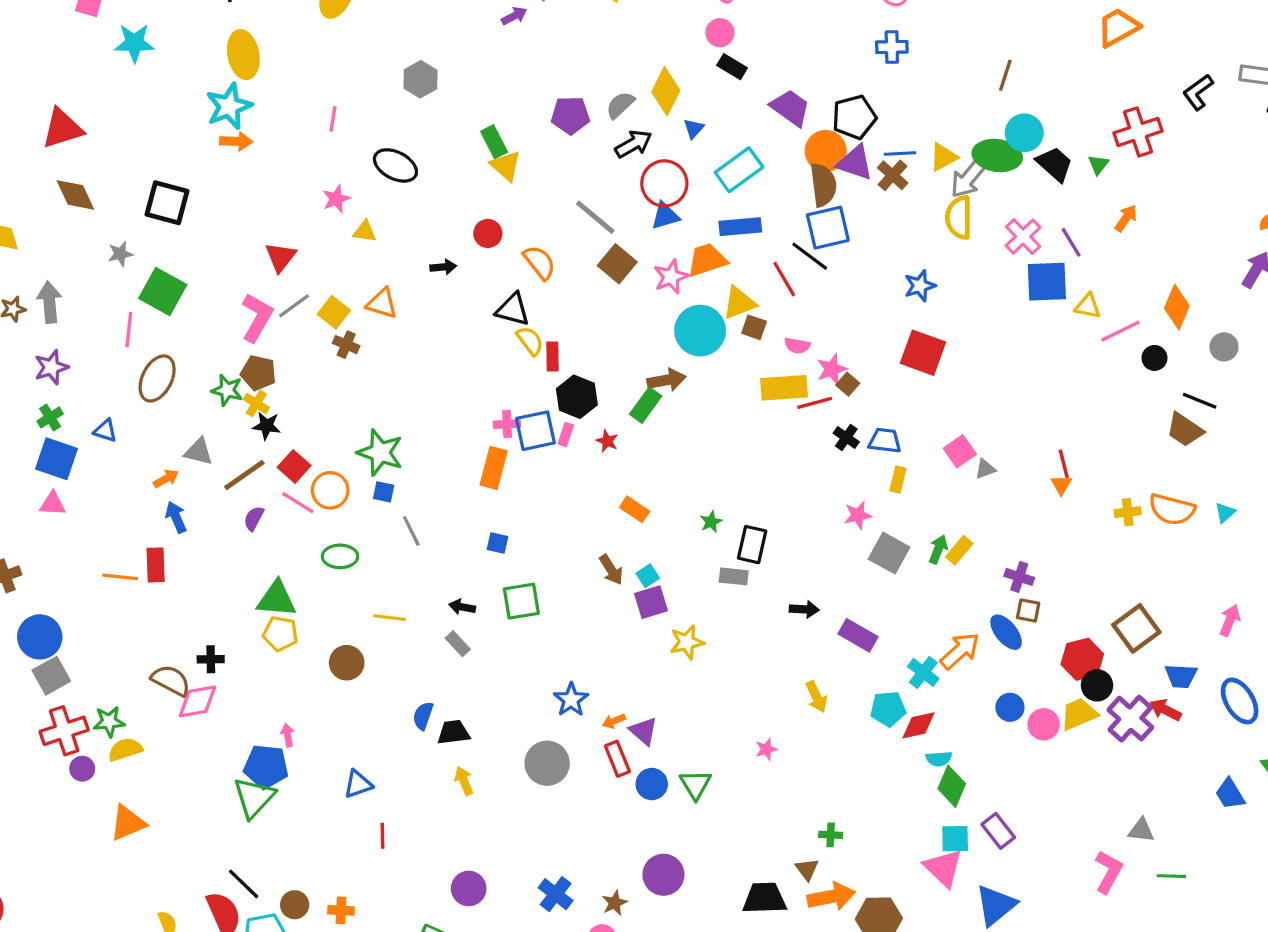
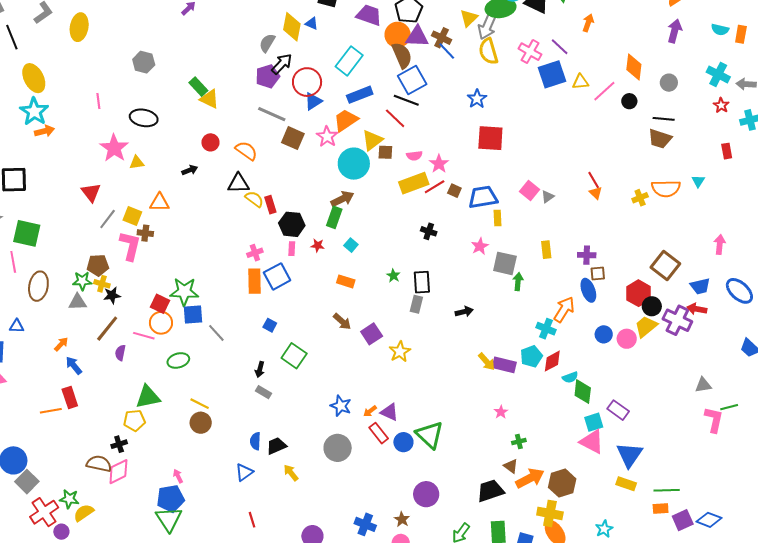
purple pentagon: (570, 115) -> (268, 76), moved
blue triangle: (694, 129) -> (312, 24), moved, turned -32
blue line: (900, 153) -> (447, 51), moved, turned 66
pink star: (336, 199) -> (114, 148), size x1.6
pink L-shape: (257, 318) -> (130, 246), moved
brown square: (848, 384) -> (454, 191), moved
blue square: (535, 431) -> (277, 276), moved
black cross: (846, 438) -> (429, 231), moved
blue trapezoid: (885, 441) -> (483, 197), size x1.4
gray triangle: (199, 452) -> (78, 302), moved
red square: (294, 466) -> (160, 304), moved
blue square: (384, 492) -> (193, 314), size x1.5
blue square: (497, 543) -> (270, 325), turned 32
green arrow: (938, 549) -> (518, 282), moved
yellow rectangle: (959, 550) -> (546, 250), turned -30
cyan square: (648, 576) -> (351, 245), moved
gray rectangle: (734, 576) -> (416, 304), turned -66
green square: (521, 601) -> (294, 356), turned -30
black arrow: (462, 607) -> (260, 369), turned -70
yellow line: (389, 618) -> (200, 404), moved, turned 36
blue ellipse: (1006, 632) -> (588, 290), turned 35
yellow pentagon: (280, 634) -> (134, 420), moved
purple rectangle: (858, 635) -> (504, 365), moved
green star: (109, 722) -> (69, 499), turned 30
pink star: (766, 749) -> (501, 412), moved
blue triangle: (358, 784) -> (244, 472), moved
green triangle: (695, 784) -> (430, 435), size x1.4
pink L-shape: (1109, 872) -> (714, 420), moved

